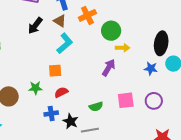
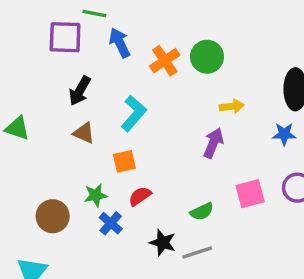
brown triangle: (60, 21) -> (84, 133), moved
green circle: (111, 31) -> (207, 57), moved
blue cross: (51, 113) -> (111, 223), moved, turned -32

